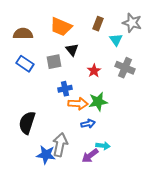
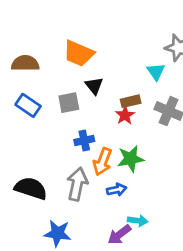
brown rectangle: (98, 24) -> (131, 101), moved, turned 56
orange arrow: (78, 104) -> (103, 162), turned 108
black semicircle: (27, 123) -> (31, 188), turned 90
gray arrow: (60, 145) -> (77, 184), moved

